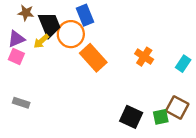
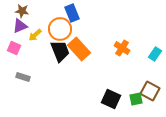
black trapezoid: (50, 25) -> (60, 51), moved
purple triangle: (16, 39) -> (20, 26), moved
gray rectangle: (21, 103) -> (23, 77), moved

